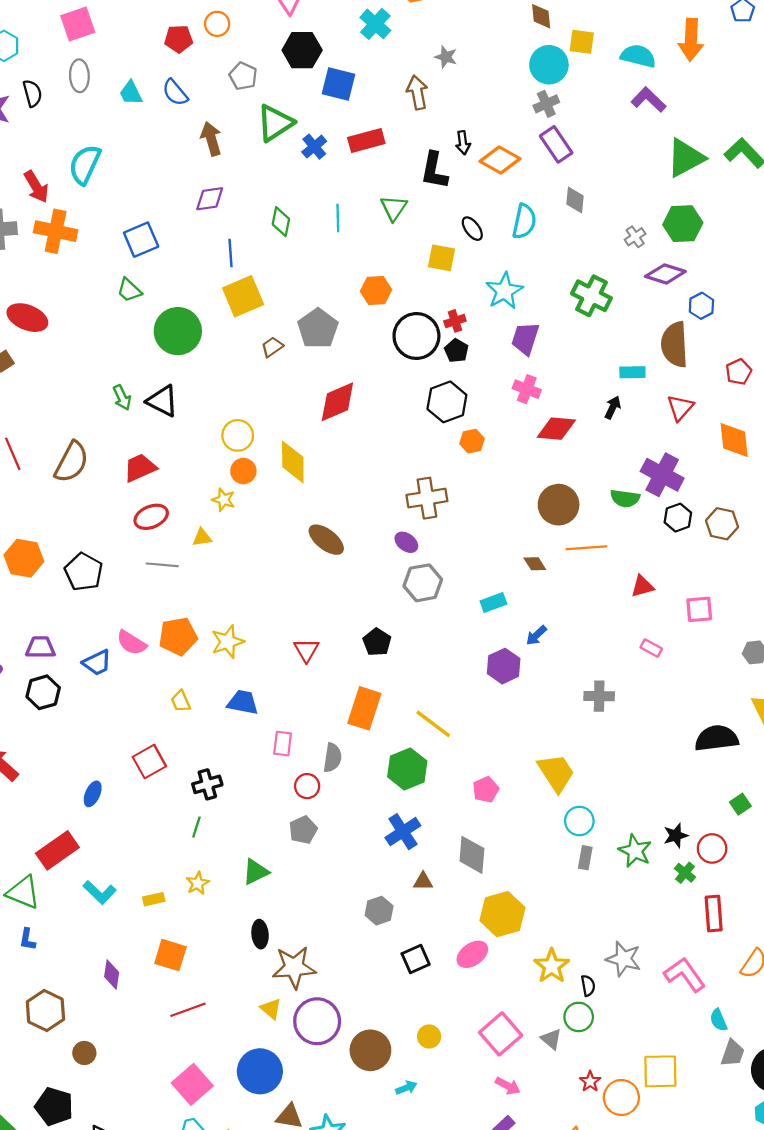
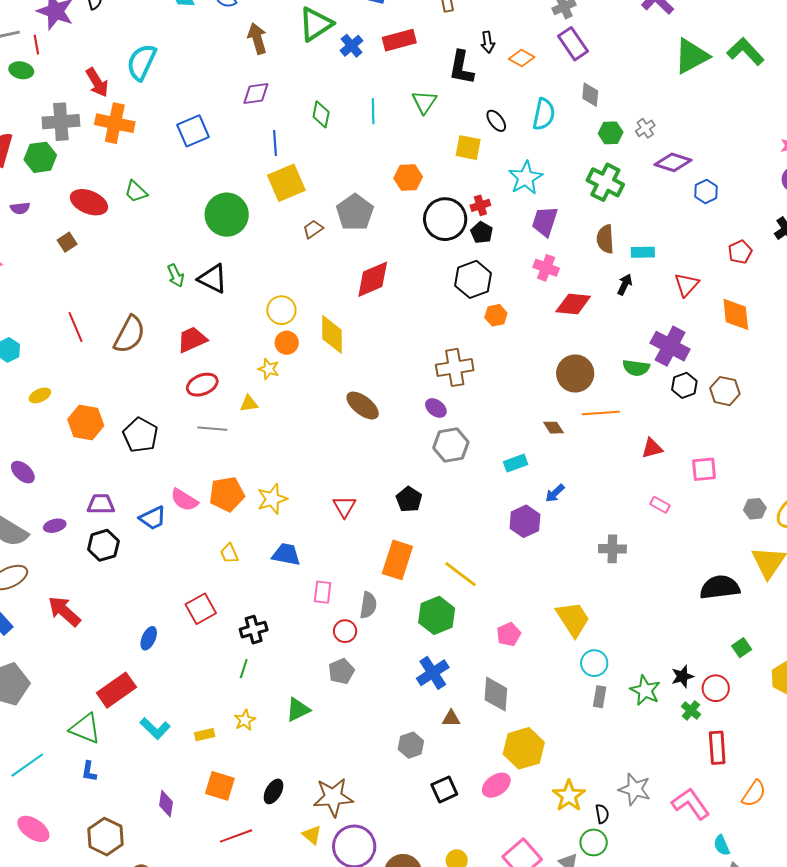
orange diamond: (500, 160) -> (522, 58), size x0.7
green hexagon: (683, 224) -> (611, 133), moved, size x0.7
green trapezoid: (129, 290) -> (136, 192), moved
brown semicircle: (674, 344) -> (605, 239), moved, size x0.7
black ellipse: (260, 934) -> (273, 791), moved, turned 35

